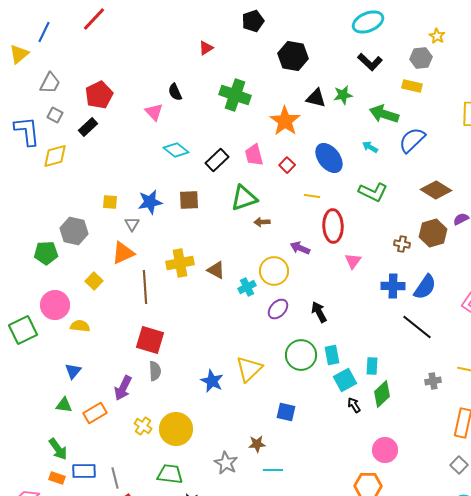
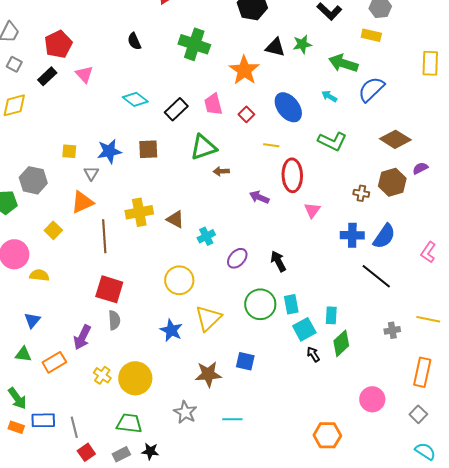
pink triangle: (154, 112) -> (84, 74), moved
yellow circle: (274, 271) -> (179, 280), moved
brown star: (257, 444) -> (208, 374), moved, size x1.5
pink circle: (385, 450) -> (372, 399), moved

